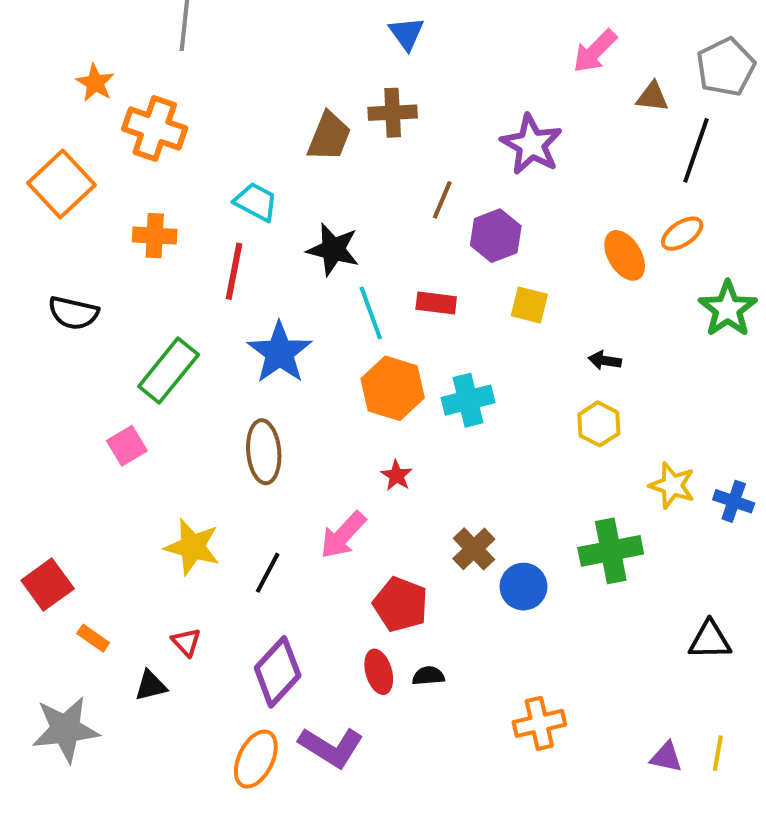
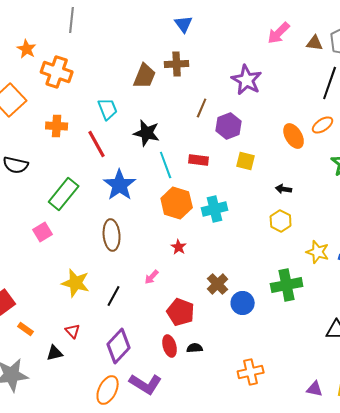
brown triangle: (652, 97) -> (315, 43), moved
cyan trapezoid: (256, 202) -> (108, 109), turned 40
red line: (234, 271) -> (97, 144), turned -40
pink arrow: (343, 535) -> (152, 277), size x0.6

